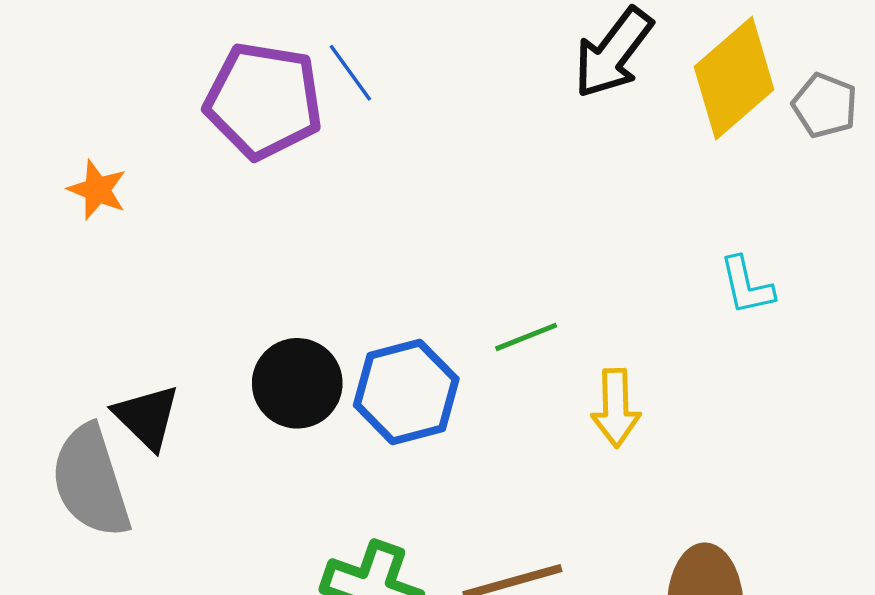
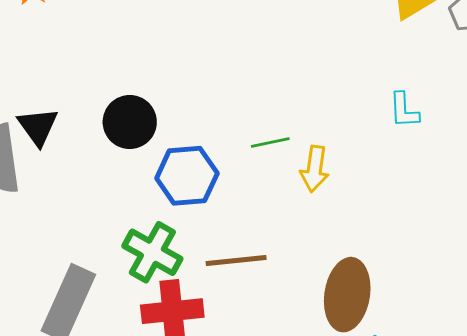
green line: (526, 337) -> (270, 143), moved
blue hexagon: (406, 392) -> (187, 176), moved

